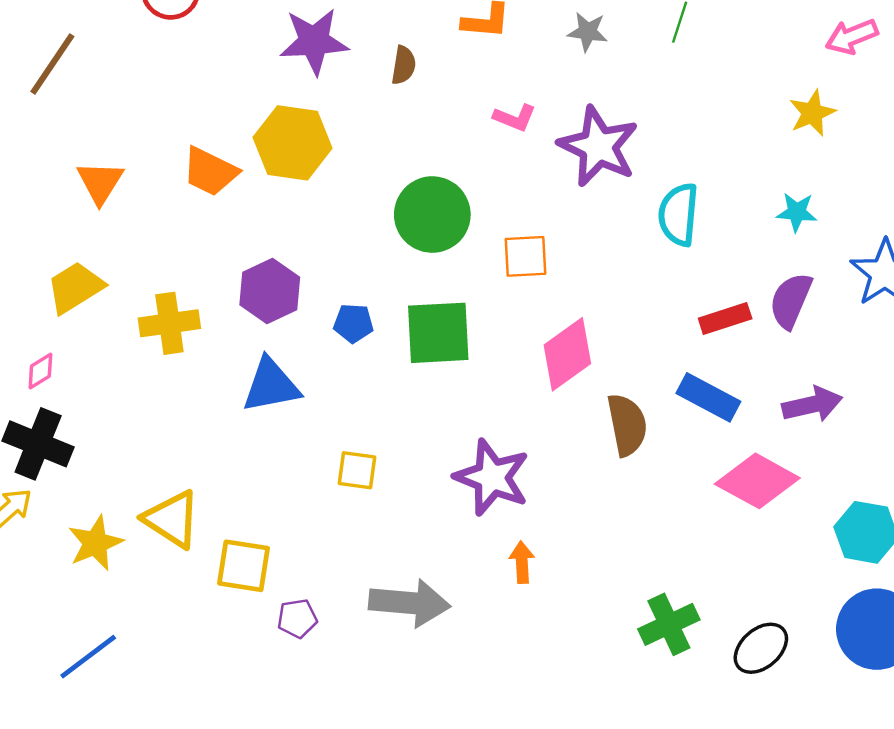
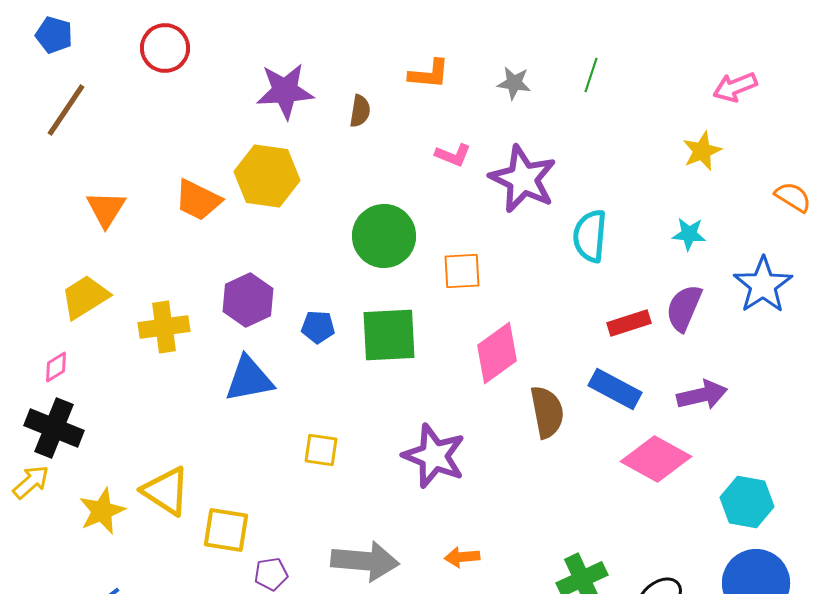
orange arrow: (522, 562) -> (462, 557), moved, turned -92

